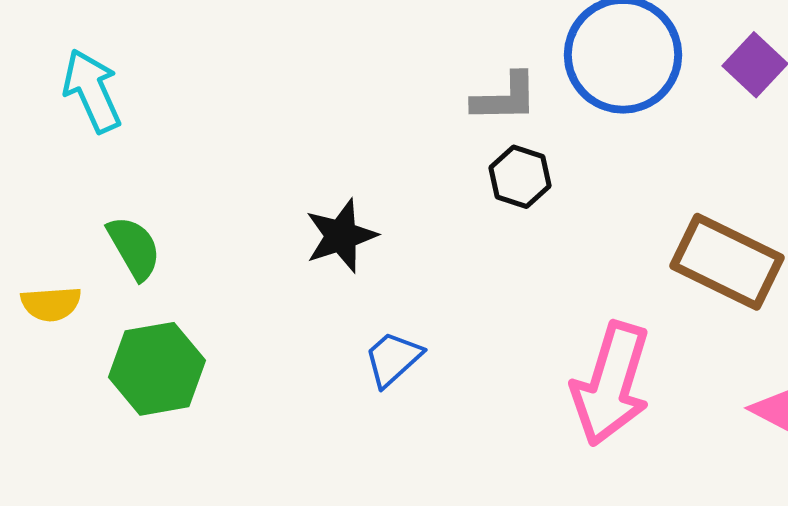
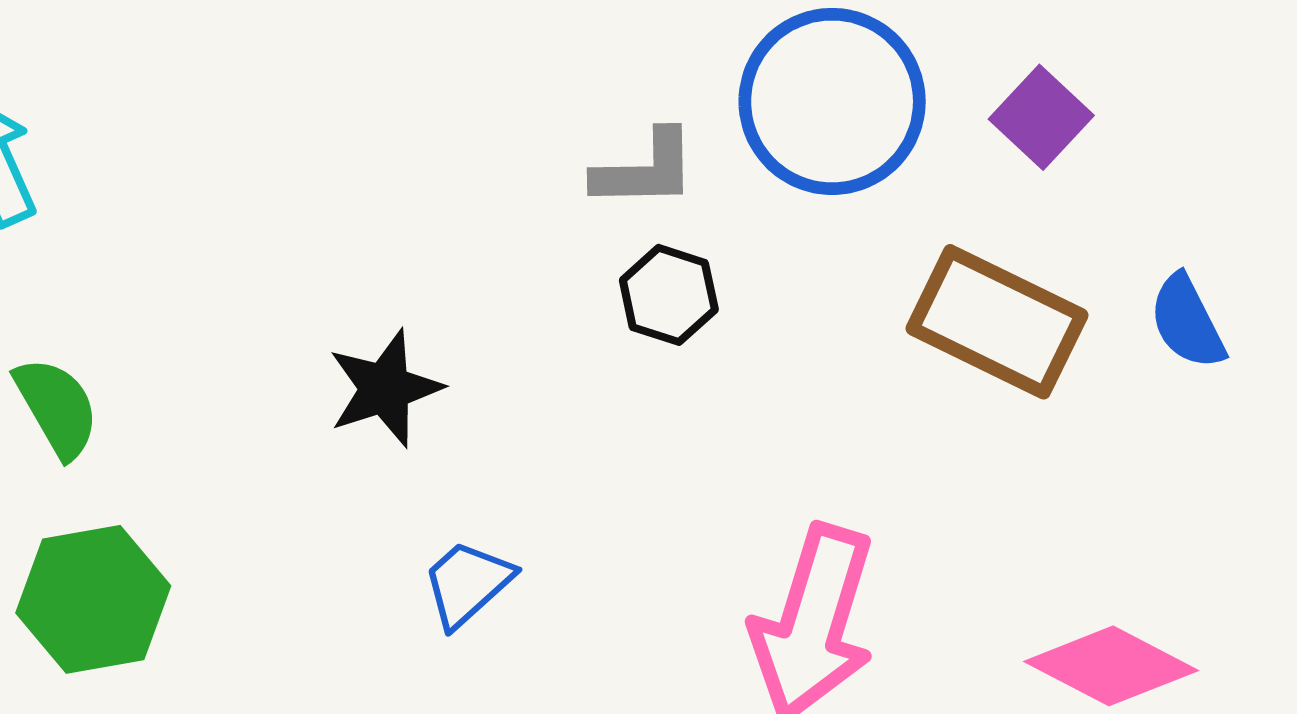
brown rectangle: (727, 262) -> (997, 322), moved

